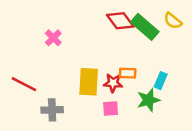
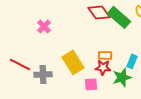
yellow rectangle: (89, 82) -> (73, 62), turned -35
red star: (113, 83) -> (103, 67), moved
gray cross: (52, 110) -> (43, 74), moved

